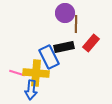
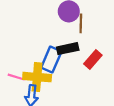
red rectangle: (91, 43) -> (93, 60), moved
blue rectangle: (49, 57) -> (51, 60), turned 50

